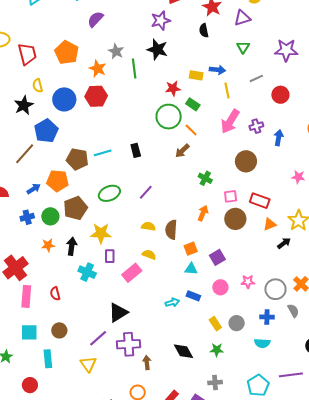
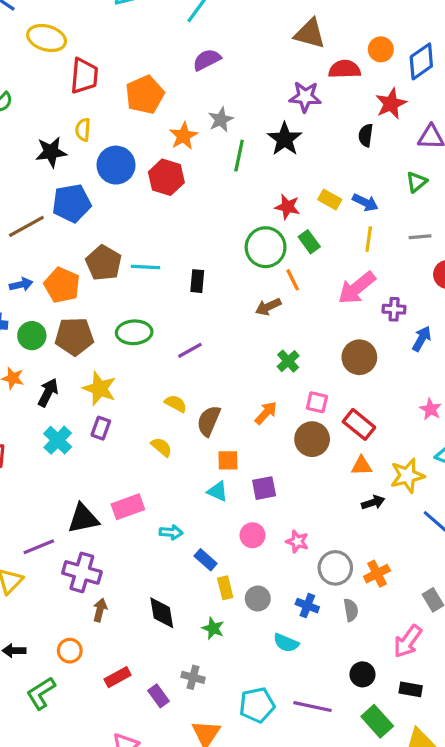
pink rectangle: (132, 273) -> (128, 507), moved
blue rectangle: (193, 296) -> (206, 560), moved

